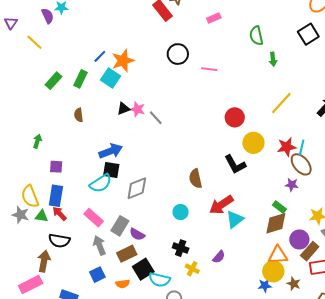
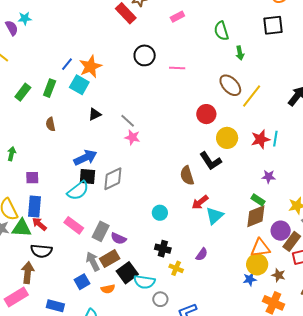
black square: (308, 34) -> (273, 25), turned 30
pink star: (137, 109) -> (132, 137), moved
brown ellipse: (301, 164) -> (230, 85), moved
brown semicircle: (196, 179) -> (187, 176), moved
gray diamond: (137, 188) -> (113, 179), moved
red arrow: (221, 205) -> (200, 202), size x0.7
green triangle: (42, 216) -> (22, 228), size x1.5
gray arrow: (99, 245) -> (93, 261), moved

